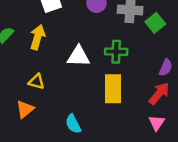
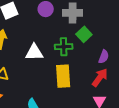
green square: (155, 23) -> (84, 34), moved

